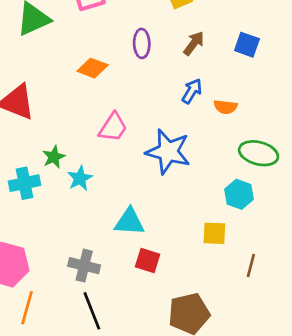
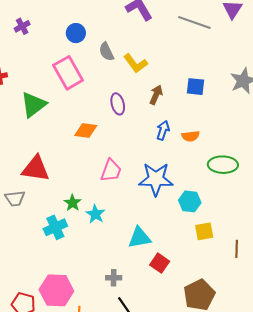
cyan hexagon: (239, 194) -> (190, 201), moved
red square: (148, 261) -> (160, 263), turned 30
gray cross: (84, 266) -> (114, 278), size x0.7

